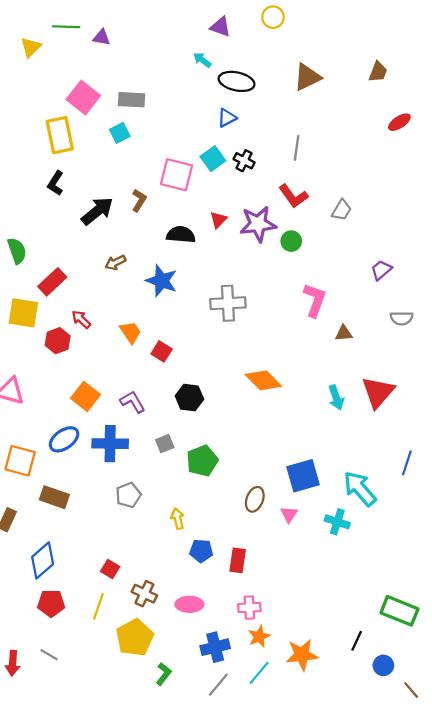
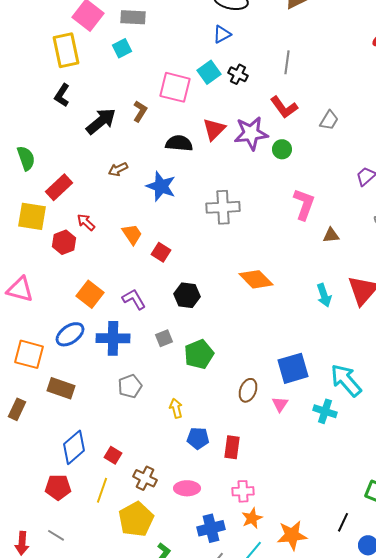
red triangle: (218, 220) -> (214, 129), size x1.4
blue diamond: (43, 560) -> (74, 447), moved

